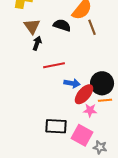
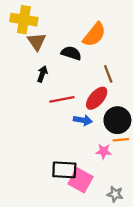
brown triangle: (32, 26) -> (37, 42), moved
brown line: (92, 27) -> (108, 74), moved
red ellipse: (84, 94) -> (97, 98), moved
pink square: (82, 135) -> (80, 180), moved

